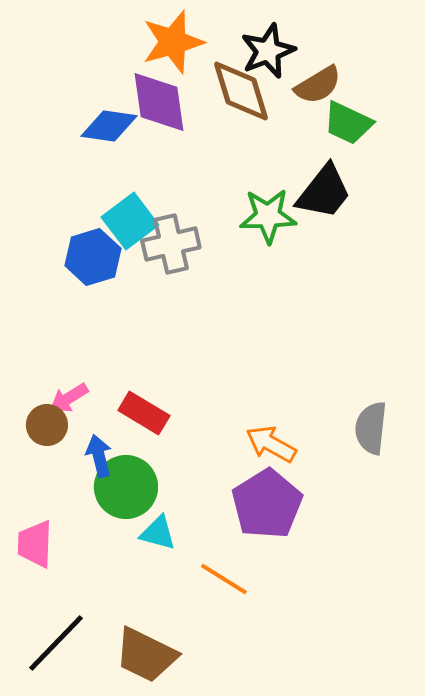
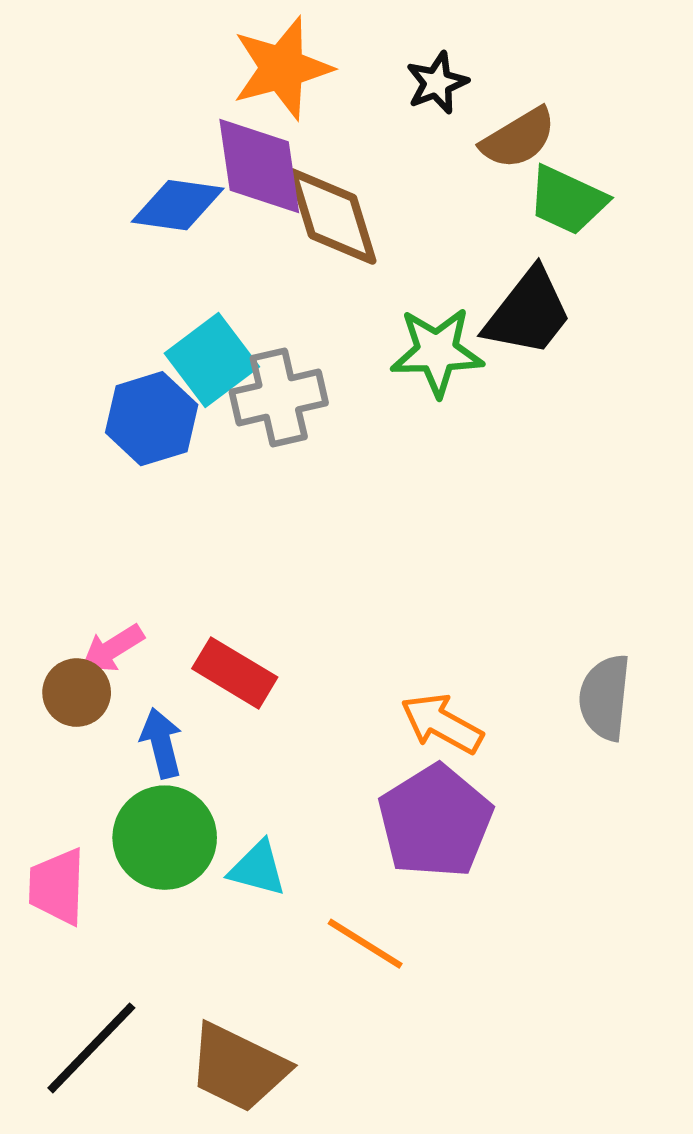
black star: (268, 51) -> (437, 83), size x0.7
brown diamond: (241, 91) -> (333, 217), moved
green circle: (126, 487) -> (165, 838), moved

